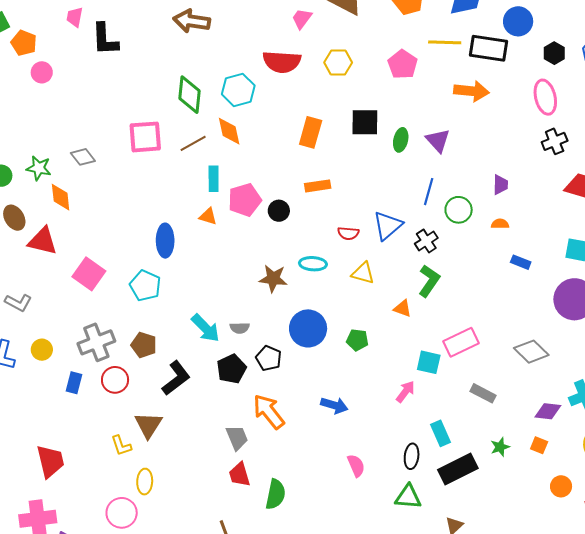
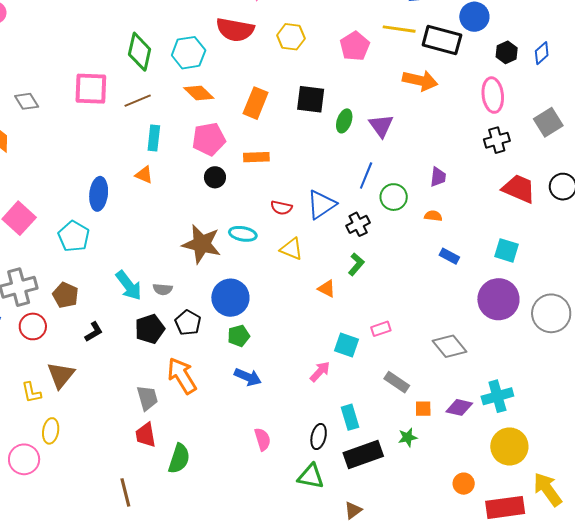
orange diamond: (229, 131) -> (199, 93), moved, turned -40
pink pentagon: (245, 200) -> (209, 139), moved
brown star: (273, 279) -> (202, 244), size x1.4
green L-shape: (429, 281) -> (356, 264), size x0.7
green pentagon: (357, 340) -> (239, 336), moved, turned -30
pink rectangle: (461, 342) -> (381, 329), size x0.6
black L-shape: (176, 378) -> (94, 332), size x0.6
orange square: (539, 445) -> (423, 409), moved, turned -30

